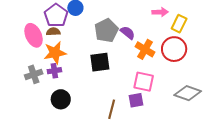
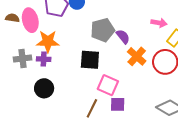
brown semicircle: (53, 32) -> (12, 18), moved
pink square: (144, 82) -> (108, 85), moved

